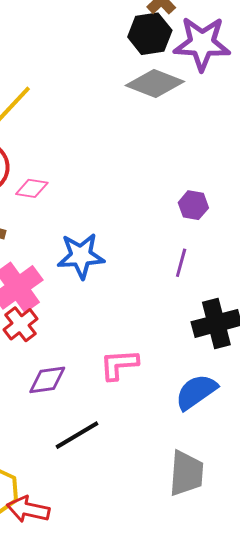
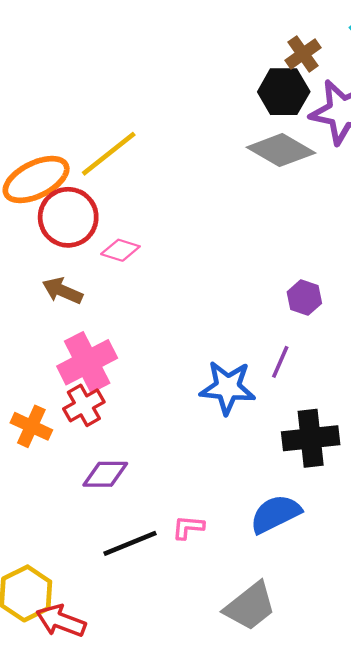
blue star: (81, 256) -> (228, 388), moved
pink L-shape: (119, 365) -> (188, 527), moved, size x0.7
gray trapezoid: (186, 473) -> (250, 606), turned 39

